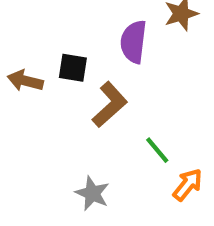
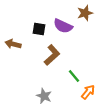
purple semicircle: (133, 42) -> (63, 26), turned -72
black square: (73, 68) -> (39, 29), moved

